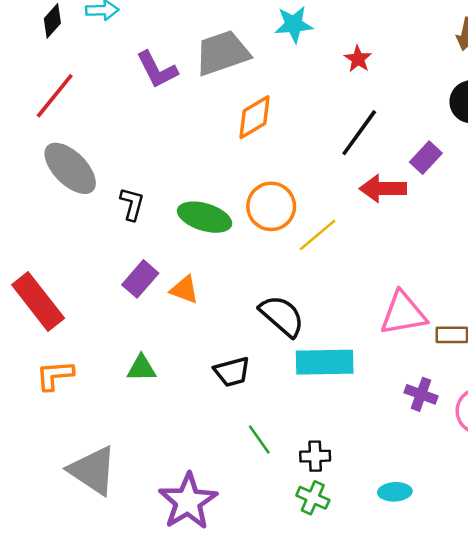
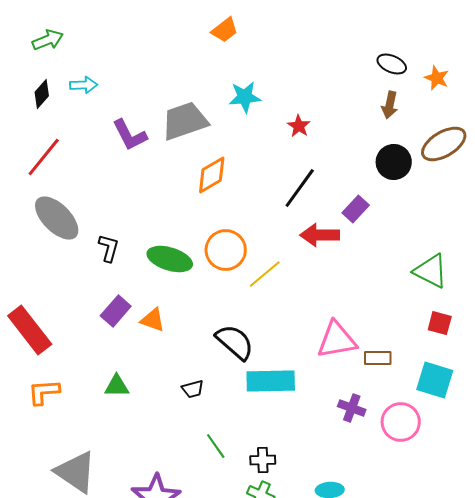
black trapezoid: (232, 372) -> (193, 389), size x0.7

